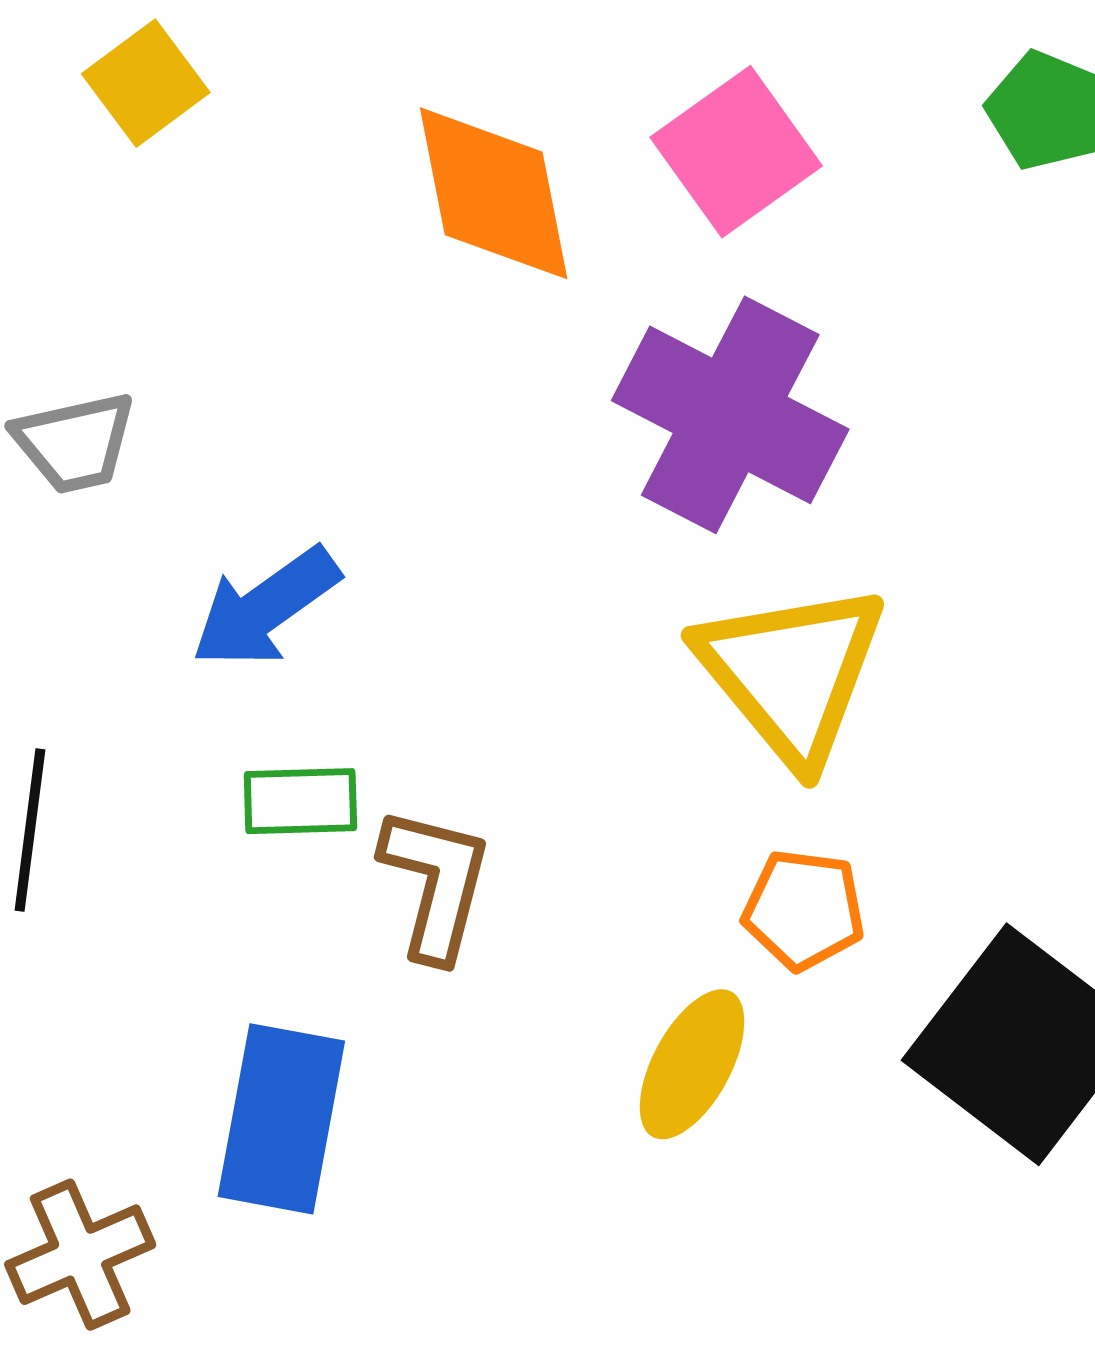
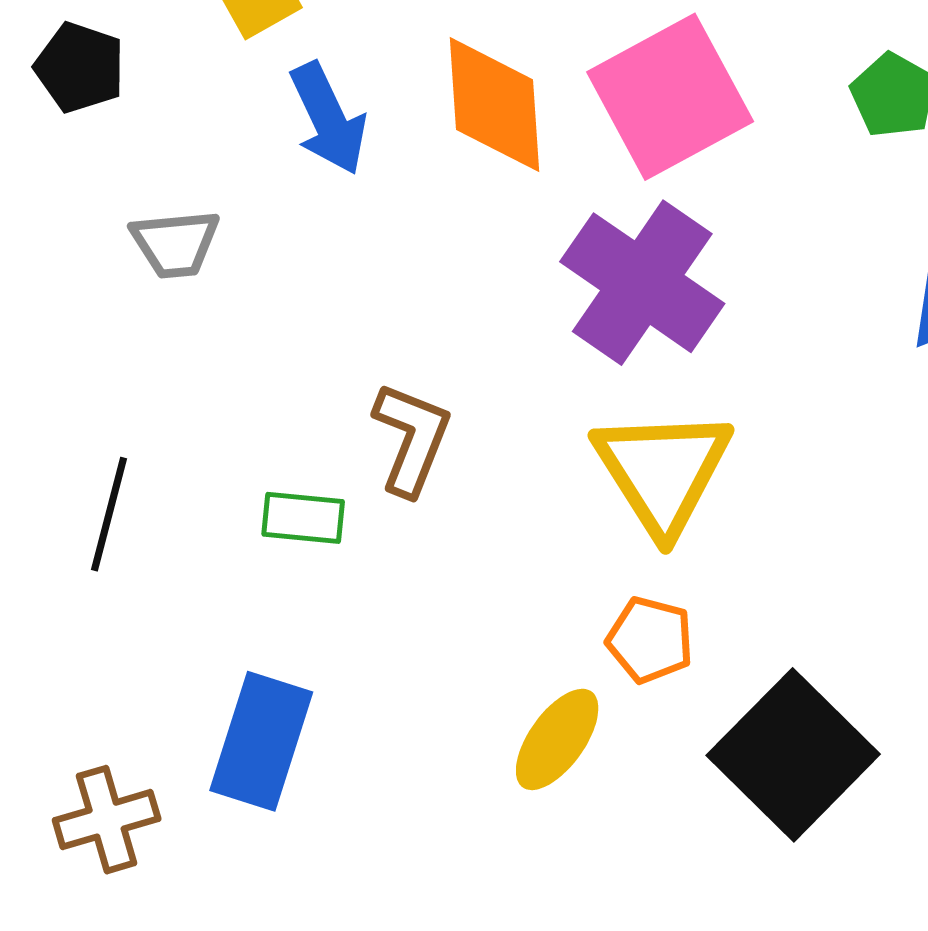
pink square: (736, 152) -> (670, 97), size x1.4
blue arrow: (265, 608) -> (328, 119), moved, turned -87
brown L-shape: (436, 883) -> (412, 439), moved

